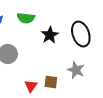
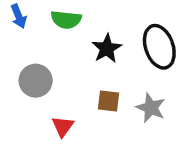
brown square: (51, 82) -> (108, 101), moved
red triangle: (31, 86) -> (63, 126), moved

